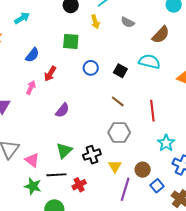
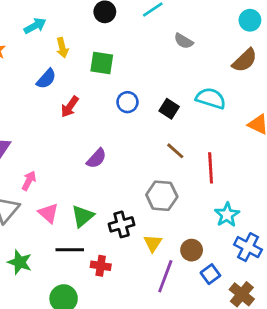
yellow arrow: (95, 22) -> (62, 48), moved
brown semicircle: (161, 35) -> (245, 60), moved
pink arrow: (31, 88) -> (29, 181), moved
brown line: (118, 101) -> (175, 151), moved
purple semicircle: (62, 110) -> (96, 158), moved
pink triangle: (32, 160) -> (48, 213), moved
red cross: (79, 185) -> (101, 266), turned 32
green star: (33, 186) -> (20, 262), moved

